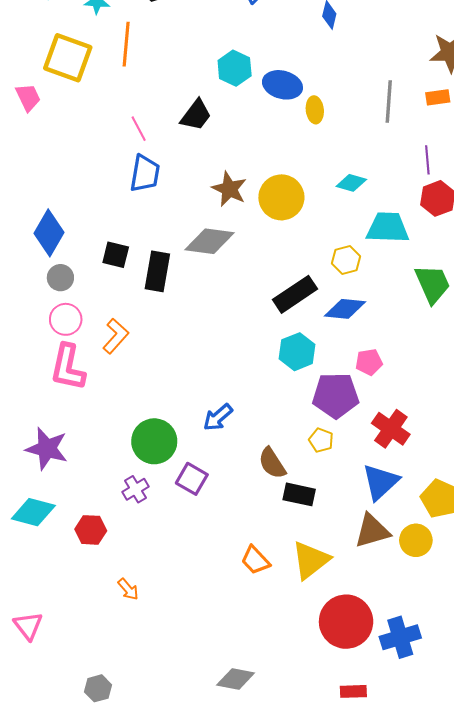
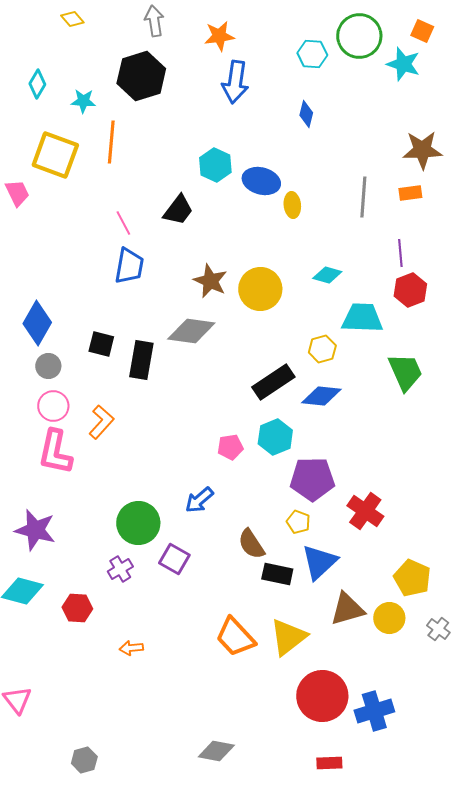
pink pentagon: (369, 362) -> (230, 447), moved
blue triangle: (380, 482) -> (319, 562), moved
orange trapezoid: (255, 560) -> (235, 637), size x1.4
orange arrow: (128, 589) -> (131, 648), moved, turned 125

